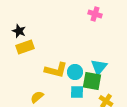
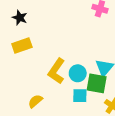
black star: (19, 31) -> (20, 18), moved
yellow L-shape: (56, 70) -> (56, 71), turned 110

